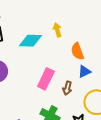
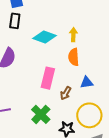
orange semicircle: (77, 51) -> (74, 57), moved
pink rectangle: (46, 79) -> (48, 78), turned -30

